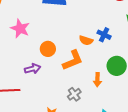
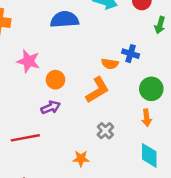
orange circle: (48, 49) -> (55, 80), moved
orange arrow: (97, 80) -> (147, 118), moved

